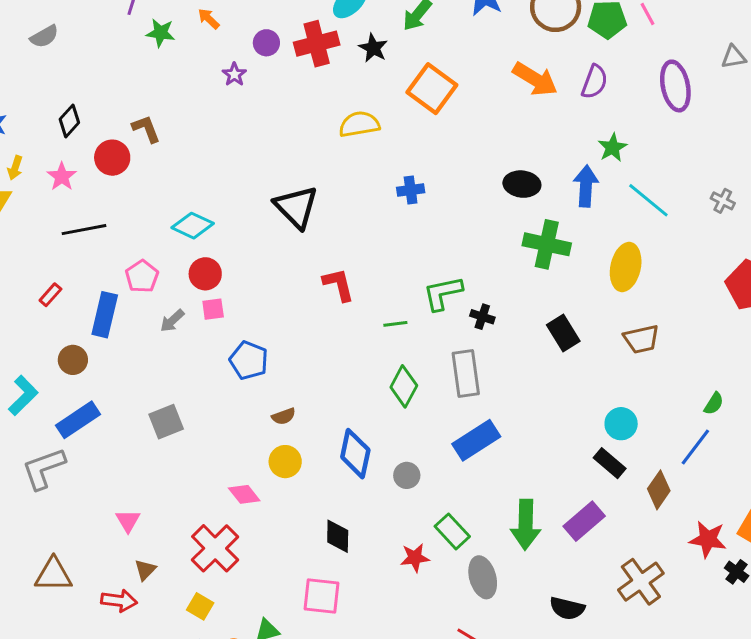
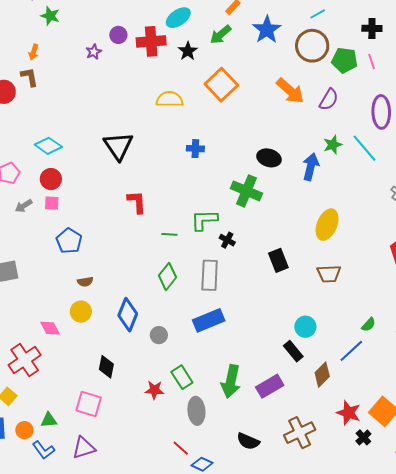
orange arrow: (209, 19) -> (34, 52), moved, turned -126
cyan line: (648, 200) -> (365, 148), moved
green cross: (547, 244) -> (246, 191), moved

